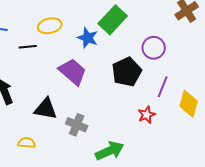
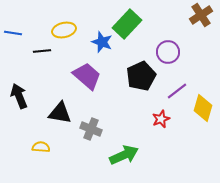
purple line: (163, 87) -> (177, 91), turned 30

